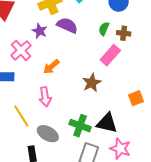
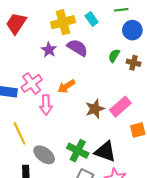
pink cross: (21, 50) -> (32, 83), moved
pink rectangle: (110, 55) -> (120, 107), moved
orange arrow: (51, 67) -> (66, 86), moved
pink arrow: (45, 97) -> (46, 105), moved

